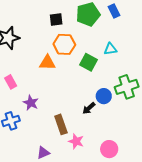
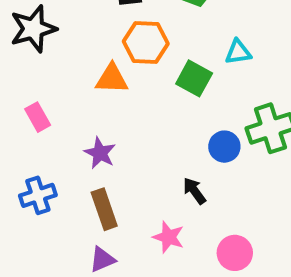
purple star: (31, 103) -> (100, 153), moved
black arrow: (89, 108) -> (194, 191), moved, turned 96
brown rectangle: (61, 124) -> (104, 209), moved

